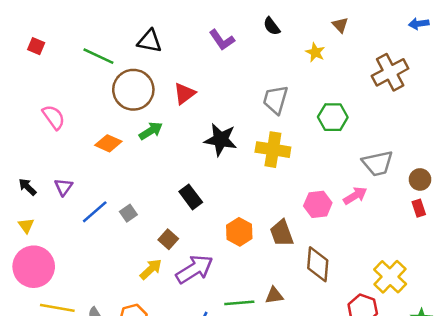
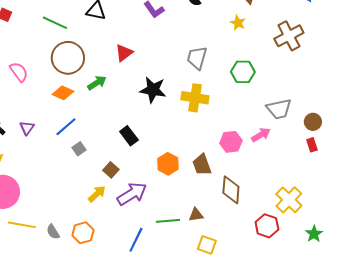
yellow star: (315, 52) -> (238, 23), moved
brown circle: (133, 90) -> (68, 58), moved
blue line: (95, 212) -> (66, 127), moved

